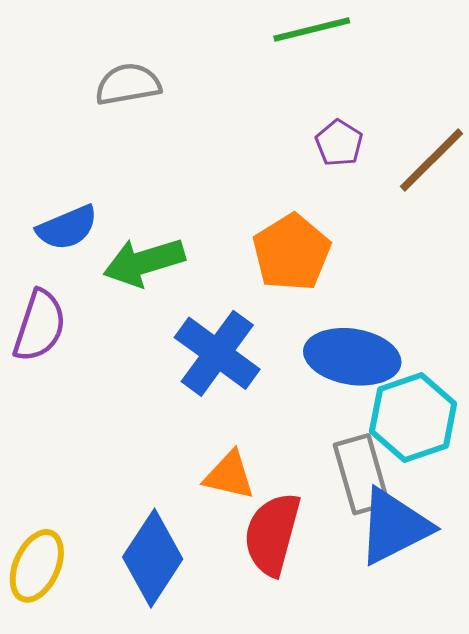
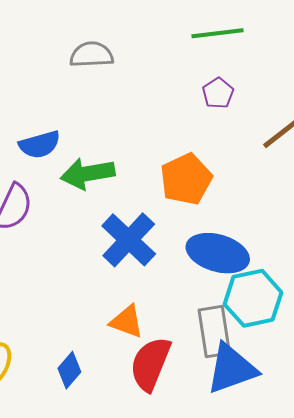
purple pentagon: (339, 143) -> (218, 93), moved
blue diamond: (153, 558) -> (69, 370), size x0.6

